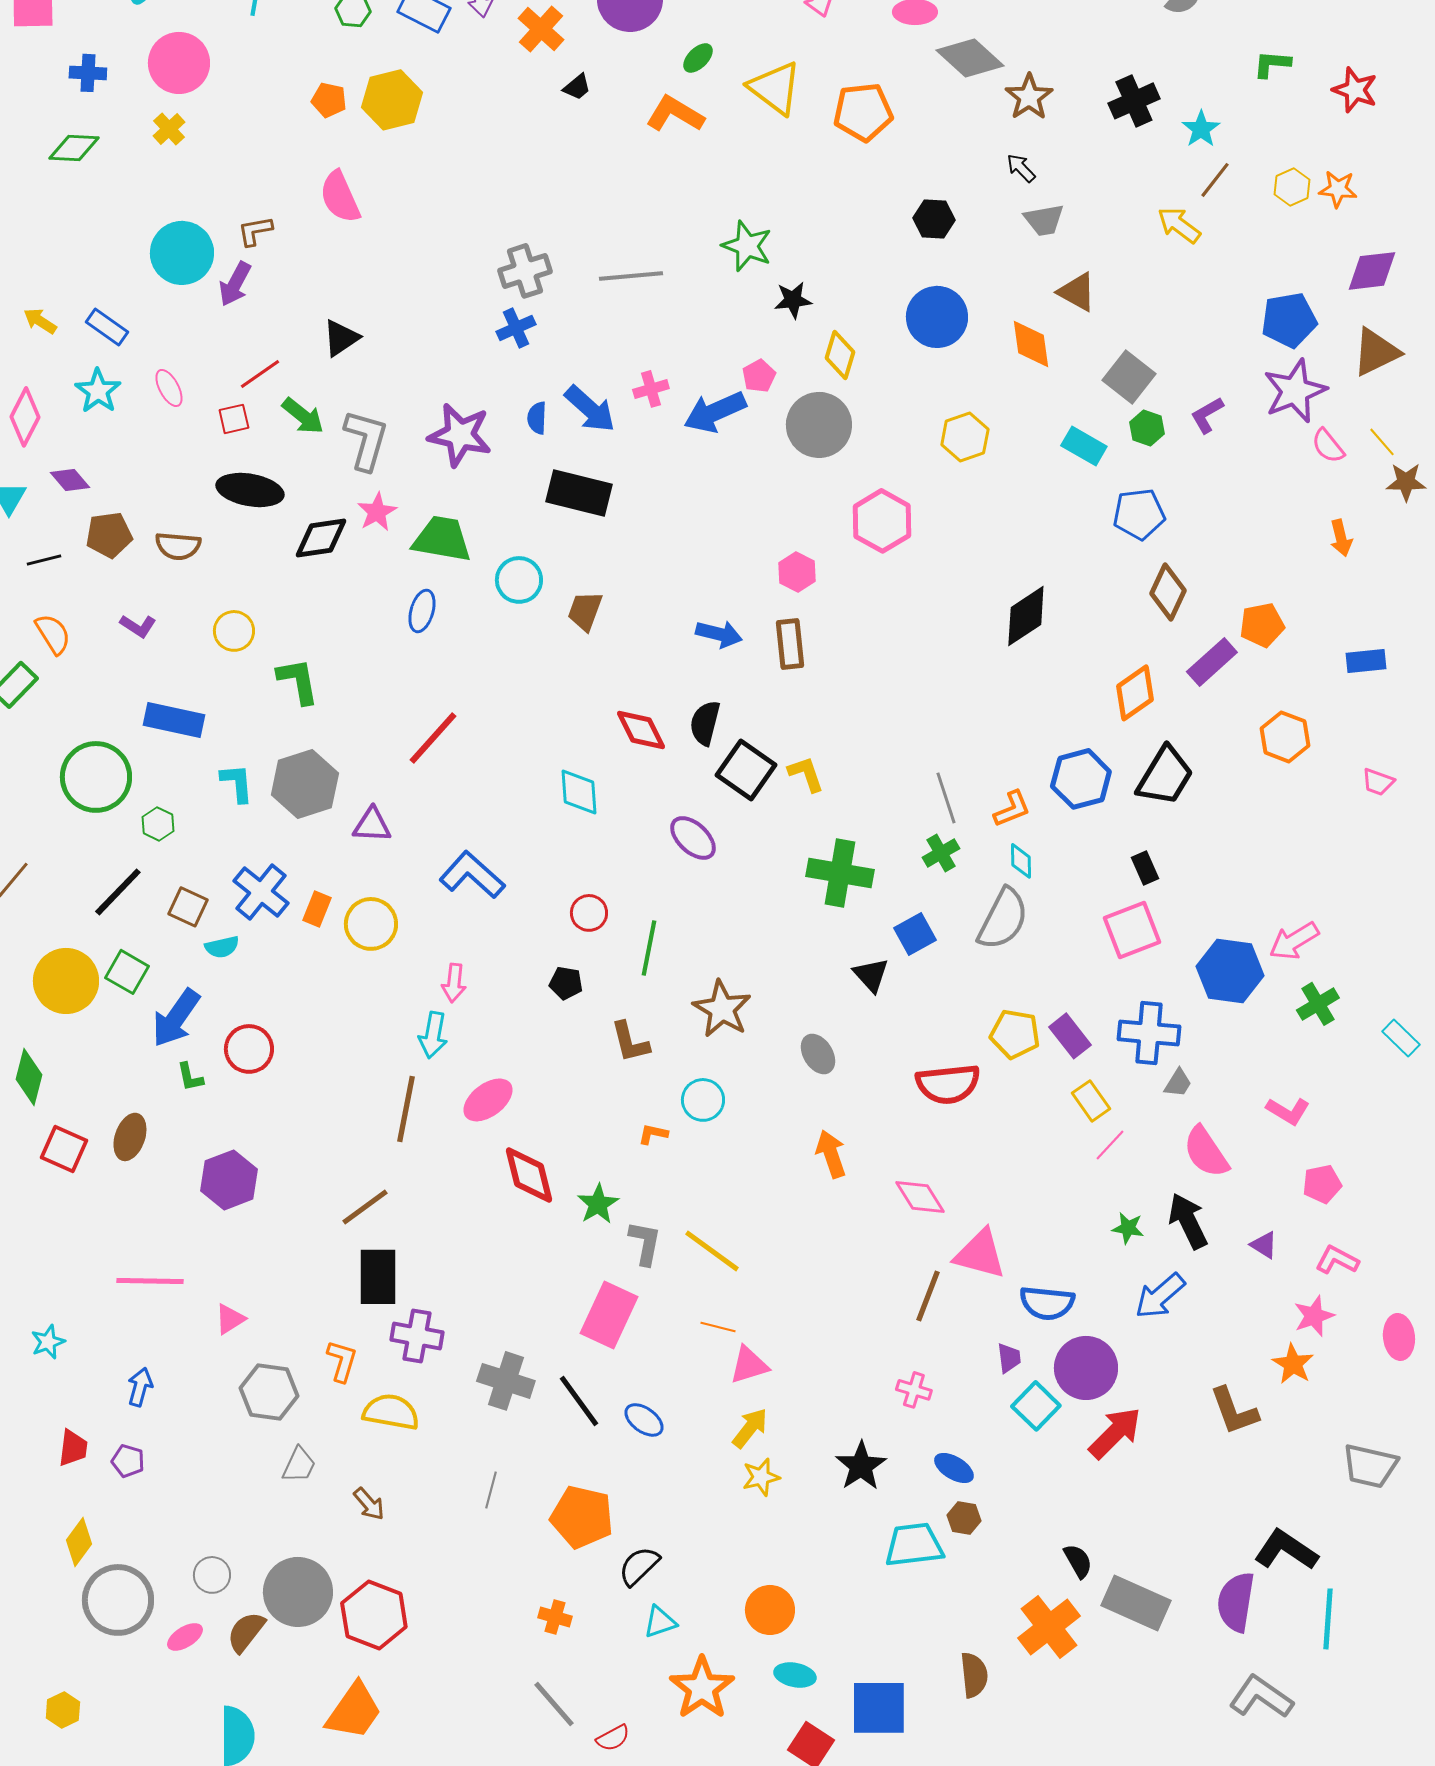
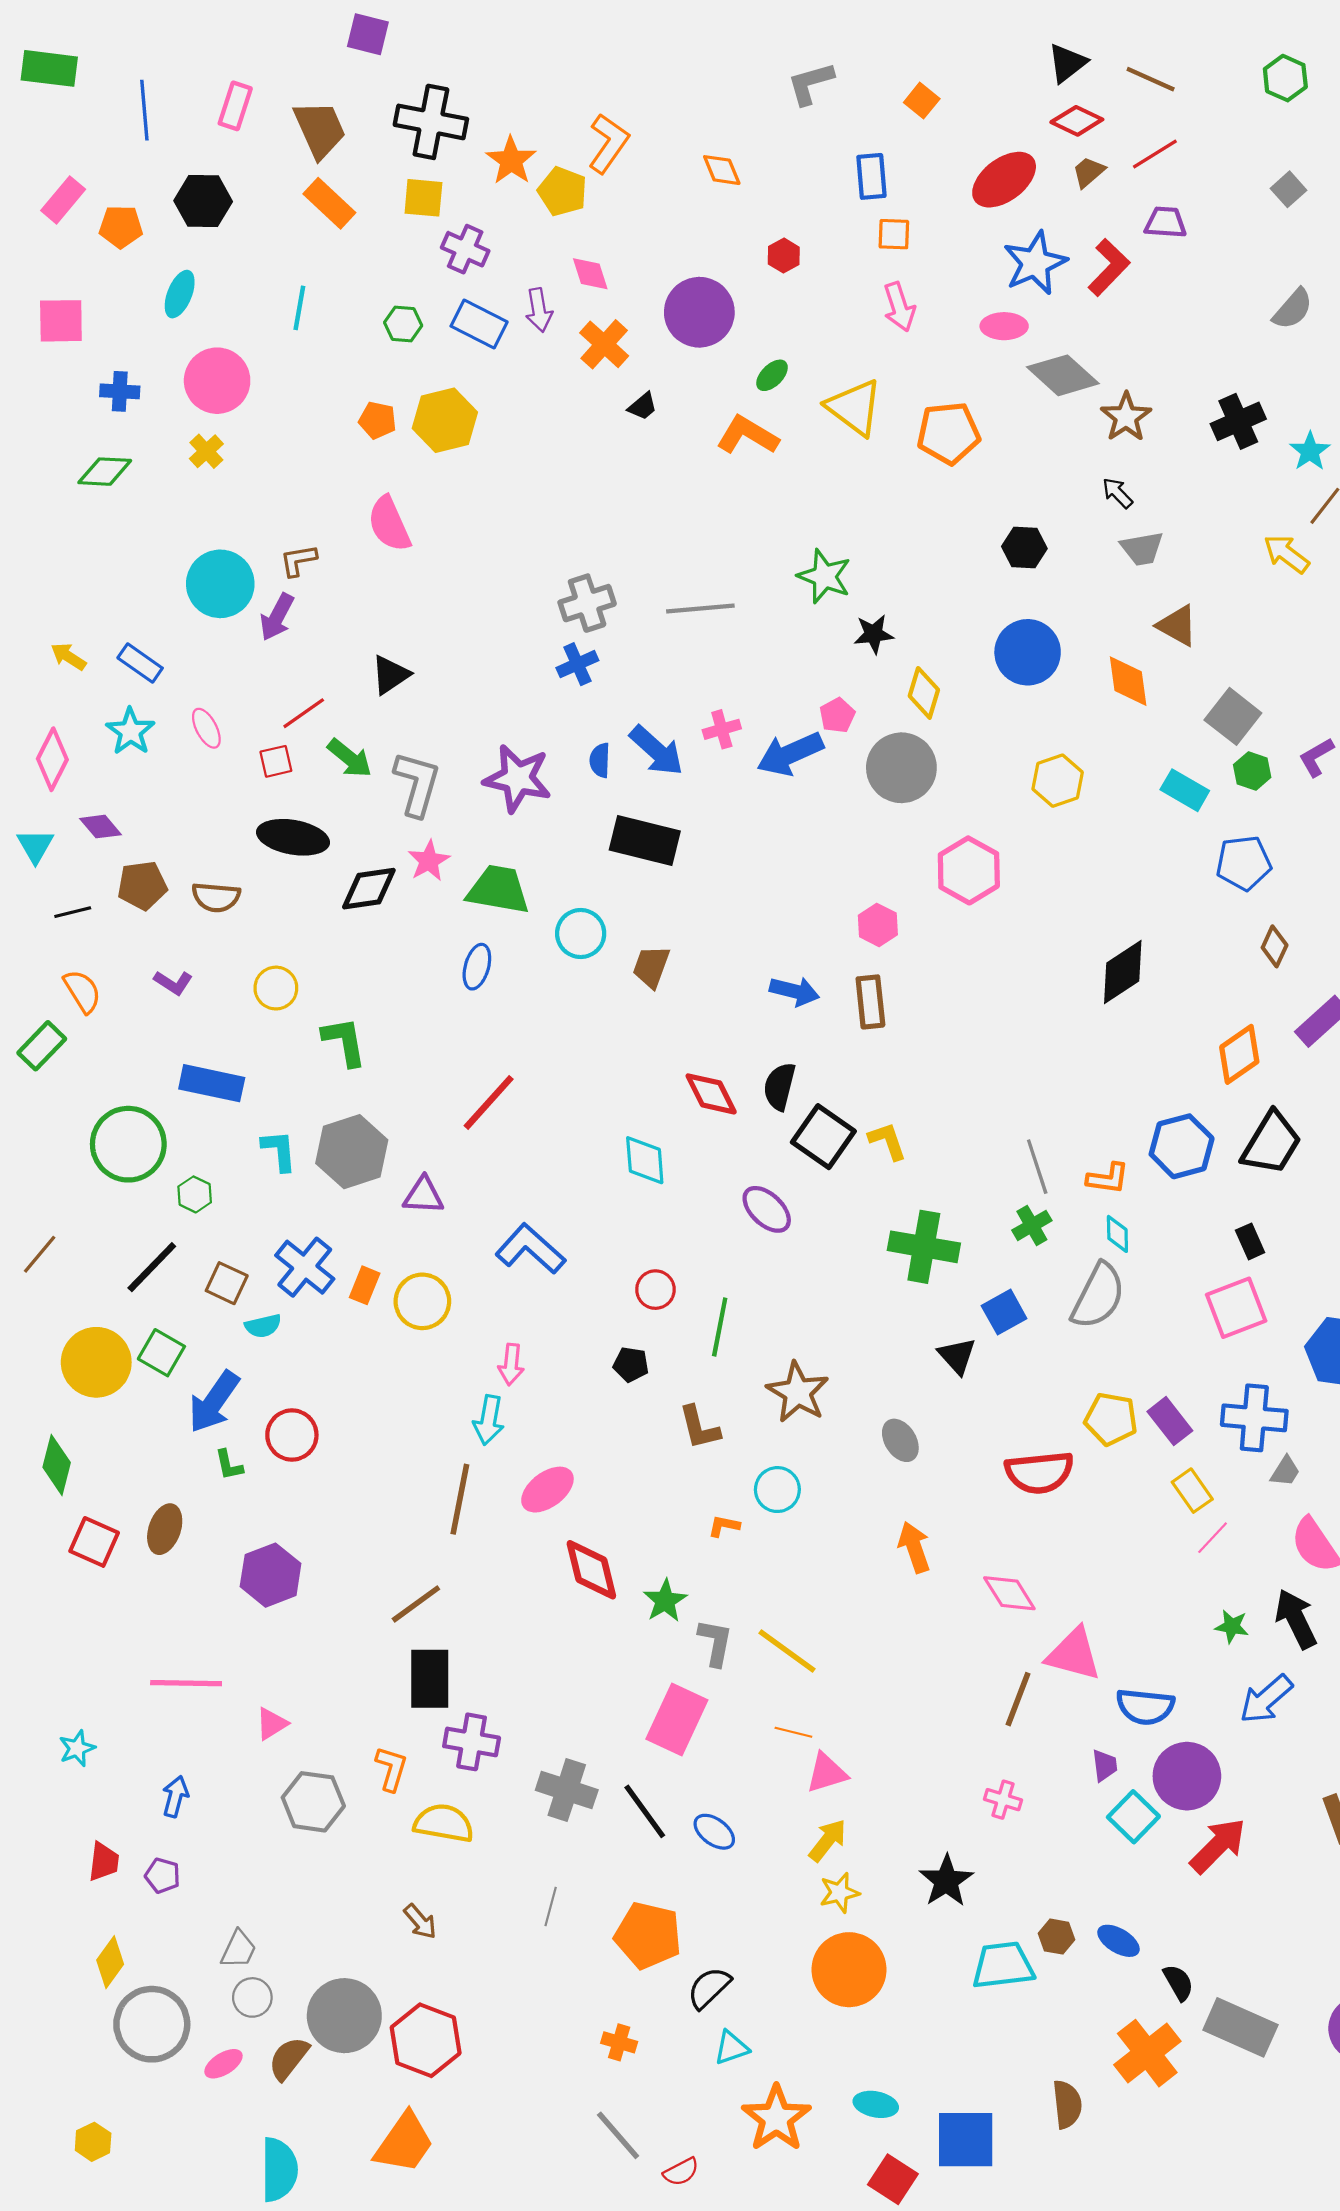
brown diamond: (1168, 592) -> (1275, 946), size x0.7
orange L-shape: (1012, 809) -> (1108, 1178), turned 30
gray trapezoid: (299, 1465) -> (238, 1949), moved
blue ellipse: (954, 1468) -> (1118, 1941), moved
orange circle: (770, 1610) -> (849, 1970), moved, size x1.4

